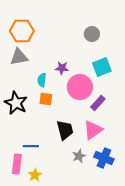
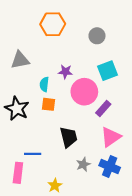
orange hexagon: (22, 31) -> (53, 24), moved
pink triangle: (93, 130) -> (111, 137), moved
yellow star: (35, 175) -> (55, 185), moved

